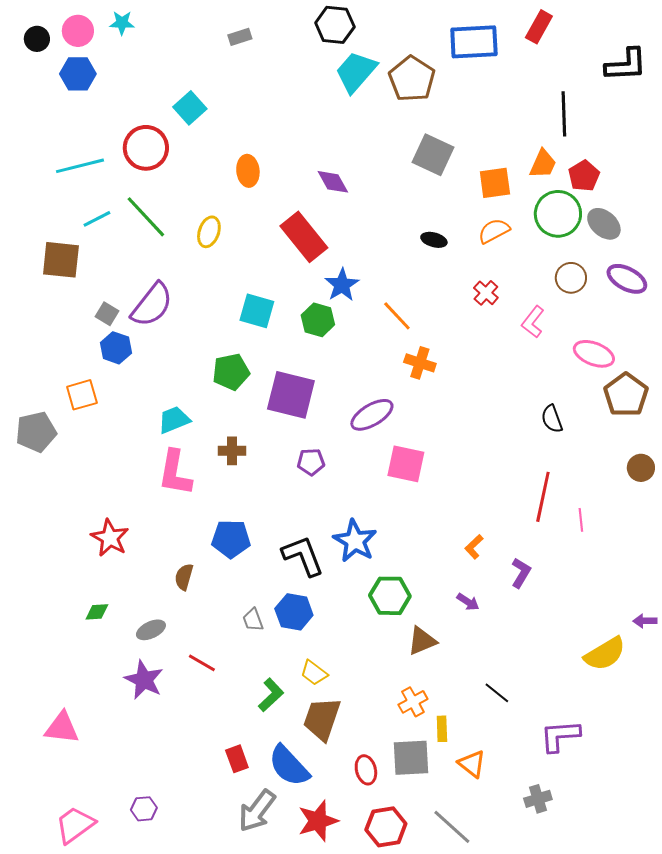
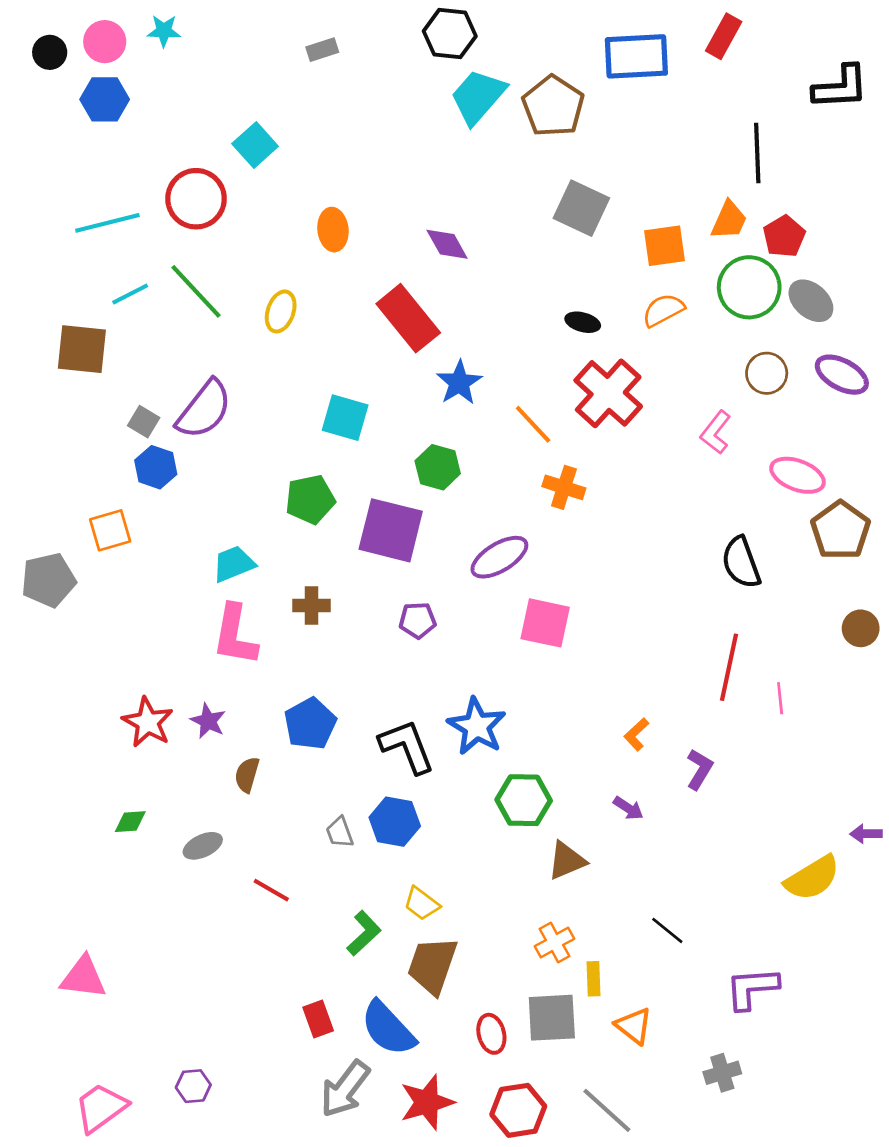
red cross: (486, 293) -> (608, 393), moved, size x2.0
green hexagon: (318, 320) -> (438, 467), moved
black semicircle: (552, 419) -> (741, 563), size x1.4
blue pentagon: (231, 539) -> (310, 724), turned -30
purple star: (144, 680) -> (208, 721), moved, size x0.7

